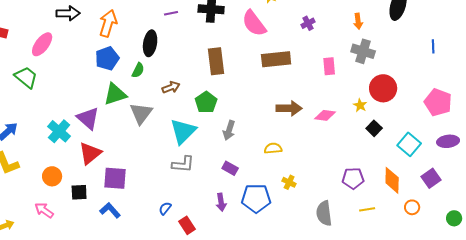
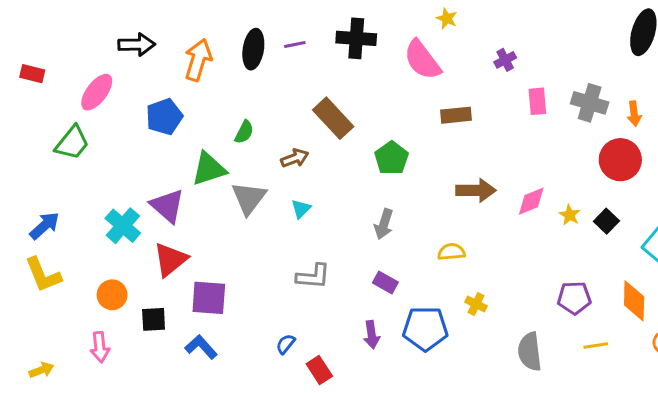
orange arrow: (358, 21) -> (634, 114), moved
black ellipse: (150, 43) -> (253, 49), moved
blue pentagon: (107, 58) -> (164, 117), moved
brown rectangle: (276, 59) -> (456, 115), size x0.7
brown rectangle: (216, 61) -> (333, 118), moved, turned -36
pink rectangle: (329, 66) -> (537, 101), moved
green trapezoid: (26, 77) -> (72, 143), turned 90
green pentagon: (206, 102) -> (392, 158), moved
yellow star: (360, 105) -> (570, 215), moved
pink diamond: (325, 115) -> (531, 201), turned -30
cyan triangle: (183, 131) -> (301, 209), moved, size x0.5
pink arrow: (44, 210) -> (100, 347), turned -132

